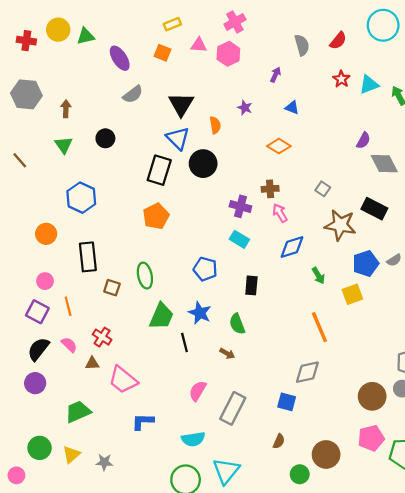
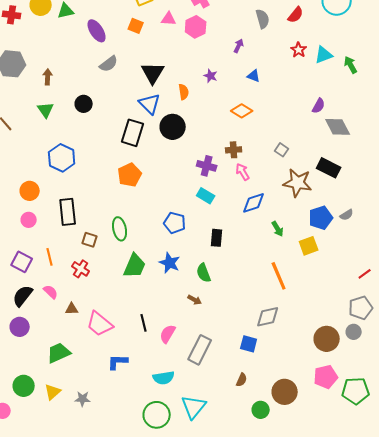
pink circle: (45, 281) -> (29, 220), moved
red cross: (102, 337) -> (81, 269), moved
black line: (184, 343) -> (144, 323), moved

